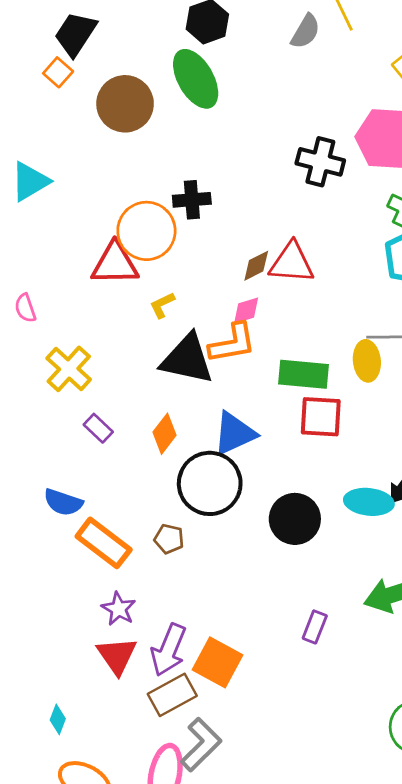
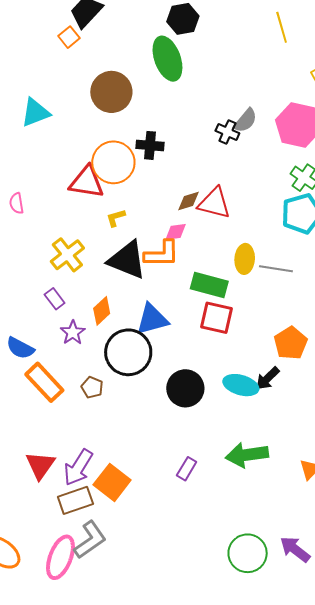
gray semicircle: (306, 31) -> (245, 120), moved
brown circle: (125, 104) -> (111, 92), moved
black cross: (320, 162) -> (227, 132), moved, size x0.7
yellow ellipse: (367, 361) -> (245, 259), moved
yellow cross: (69, 369) -> (67, 255), moved
purple star: (119, 609) -> (73, 333), moved

